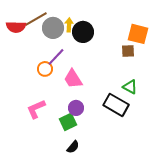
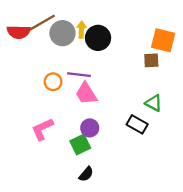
purple line: (56, 57) -> (79, 75), moved, turned 54
black rectangle: (116, 105) -> (137, 124), size x0.7

